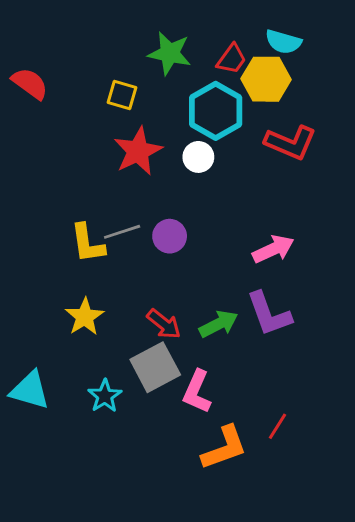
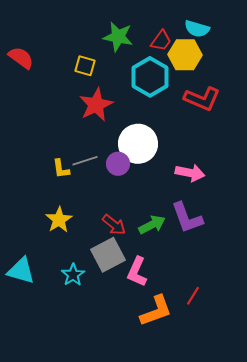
white circle: (198, 157) -> (138, 144), moved, size x1.8
yellow L-shape: (88, 243) -> (61, 169), size x0.7
pink arrow: (273, 249) -> (190, 173), turned 36

